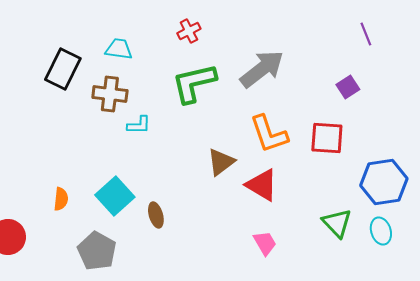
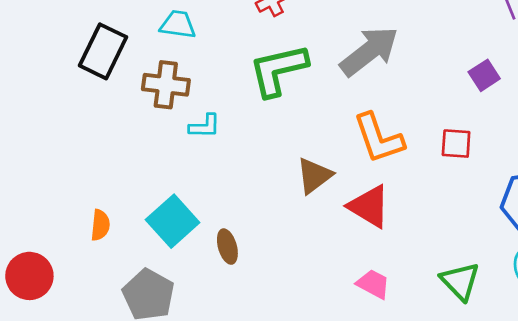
red square: (327, 138) -> (456, 144), size x0.7
green triangle: (337, 223) -> (460, 281), moved
pink trapezoid: (265, 243) -> (373, 284), turned -32

